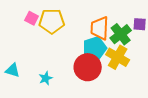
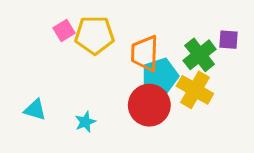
pink square: (32, 18) -> (64, 30), turned 32
orange trapezoid: (100, 28) -> (145, 53), moved

